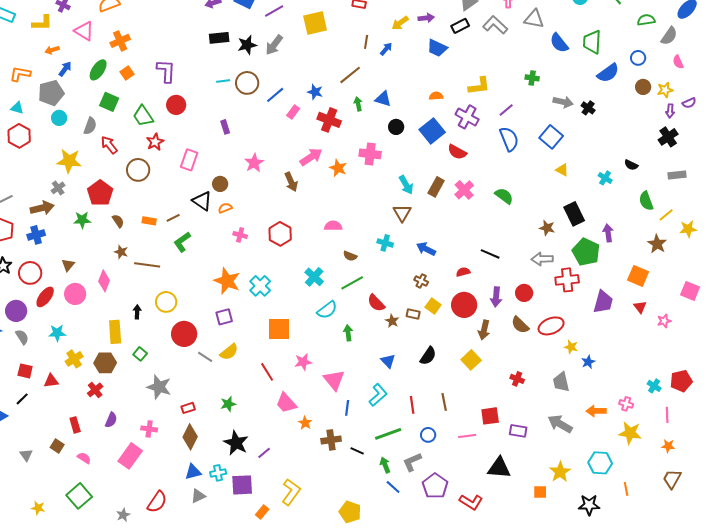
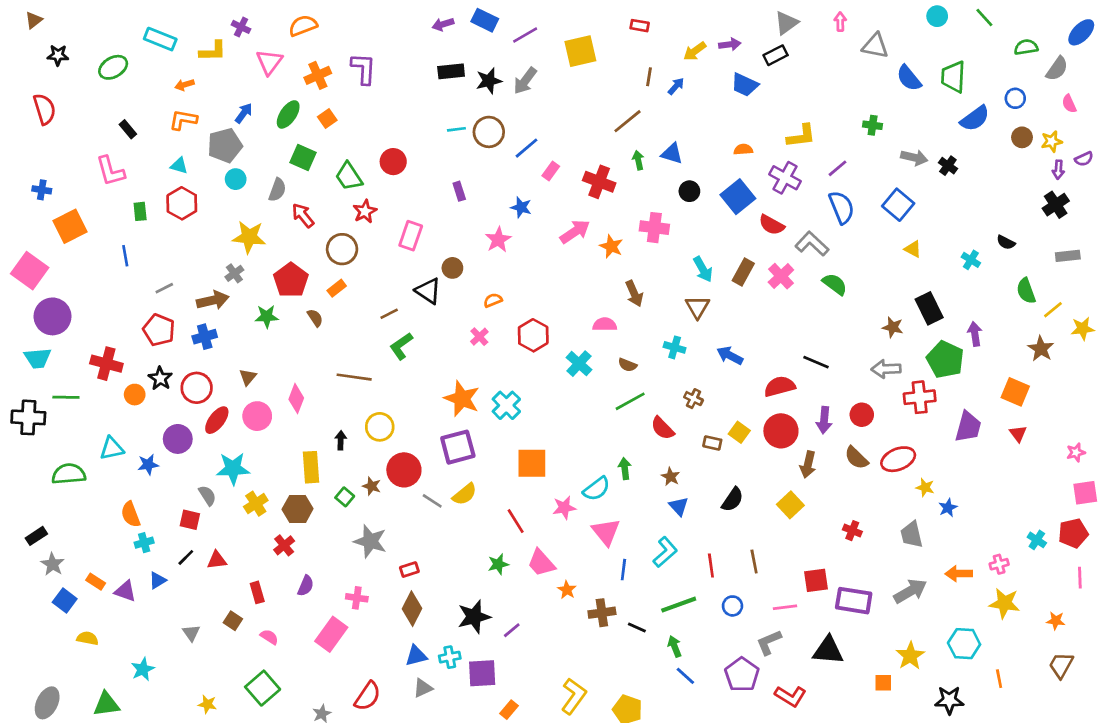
gray L-shape: (495, 25) -> (812, 244), moved
pink triangle: (84, 31) -> (269, 62), turned 35
orange arrow: (52, 50) -> (184, 85), moved
purple L-shape: (166, 71) -> (364, 69), moved
blue star: (315, 92) -> (521, 207), moved
brown arrow: (291, 182) -> (634, 294), moved
orange semicircle: (225, 208) -> (493, 300), moved
orange rectangle: (149, 221) -> (337, 288), moved, turned -48
pink cross: (240, 235) -> (479, 337), turned 32
brown star: (121, 252) -> (372, 486), moved
red semicircle: (463, 272) -> (780, 386), size x1.6
cyan cross: (314, 277) -> (579, 364), moved
brown cross: (421, 281) -> (693, 399), moved
pink square: (690, 291) -> (1085, 493), moved, turned -30
cyan semicircle: (327, 310) -> (597, 489), moved
purple square: (224, 317) -> (458, 447), size x1.5
brown star: (392, 321) -> (671, 477), moved
pink star: (664, 321) -> (1076, 452), moved
cyan star: (57, 333) -> (233, 469), size x1.4
gray semicircle: (22, 337) -> (207, 496), moved
red triangle: (51, 381) -> (217, 560), moved
green star: (228, 404) -> (498, 564), moved
pink cross: (626, 404) -> (999, 564), turned -32
pink line: (667, 415) -> (1080, 578), moved
gray arrow: (560, 424) -> (910, 591), turned 120
purple rectangle: (518, 431) -> (854, 601), size x1.5
black star: (236, 443) -> (474, 617), turned 30
gray L-shape: (412, 462) -> (769, 642), moved
yellow L-shape: (291, 492) -> (574, 696), moved

